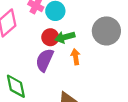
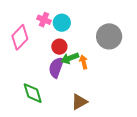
green arrow: (65, 37) -> (70, 58), moved

